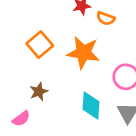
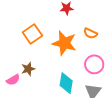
orange semicircle: (106, 18) -> (90, 33), moved
pink semicircle: (21, 119) -> (13, 80), moved

